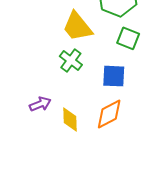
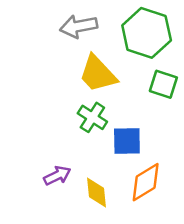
blue square: (114, 76) -> (127, 141), moved

